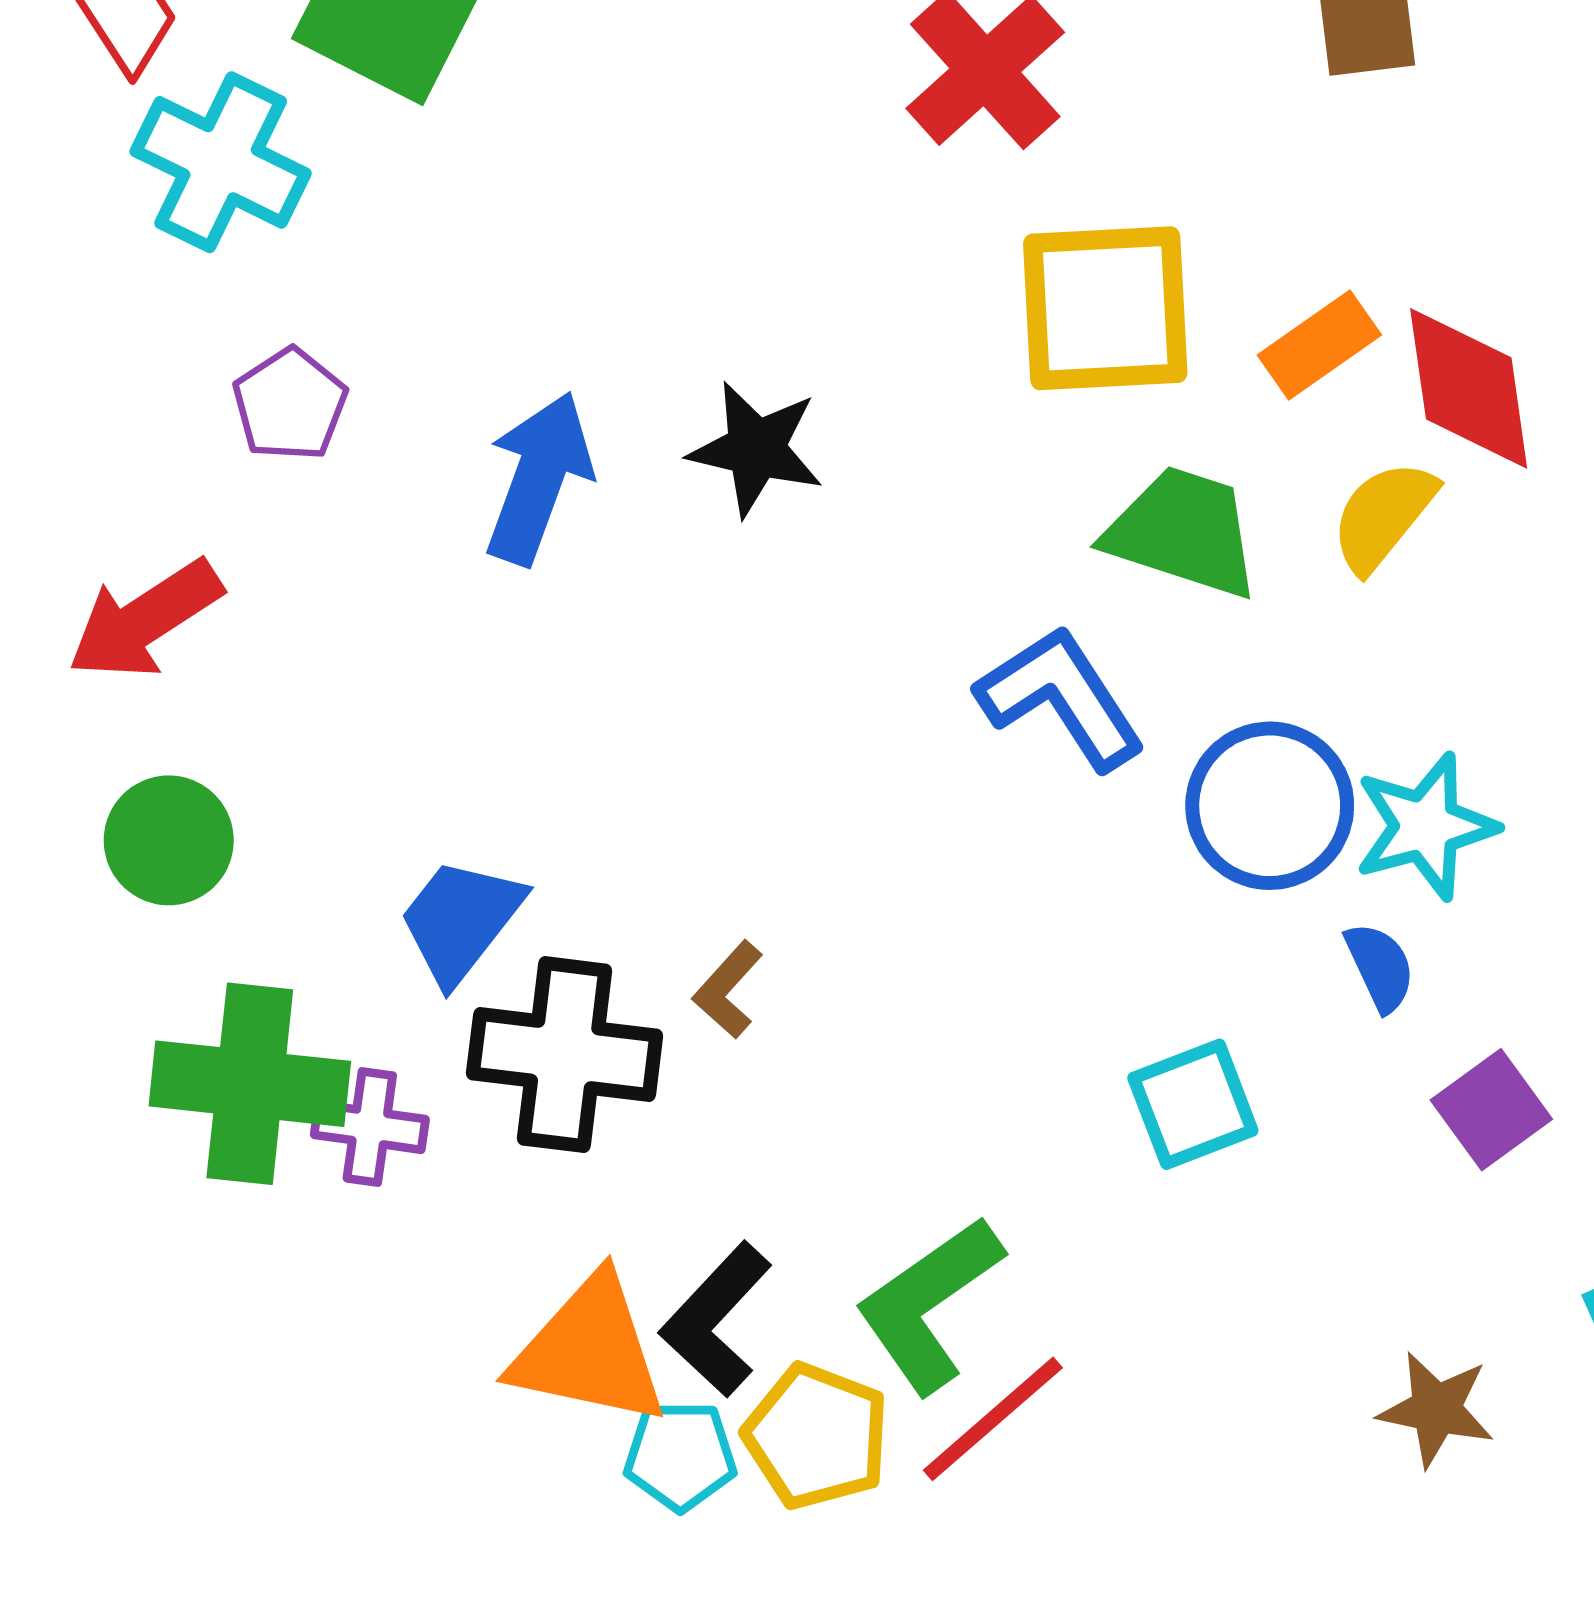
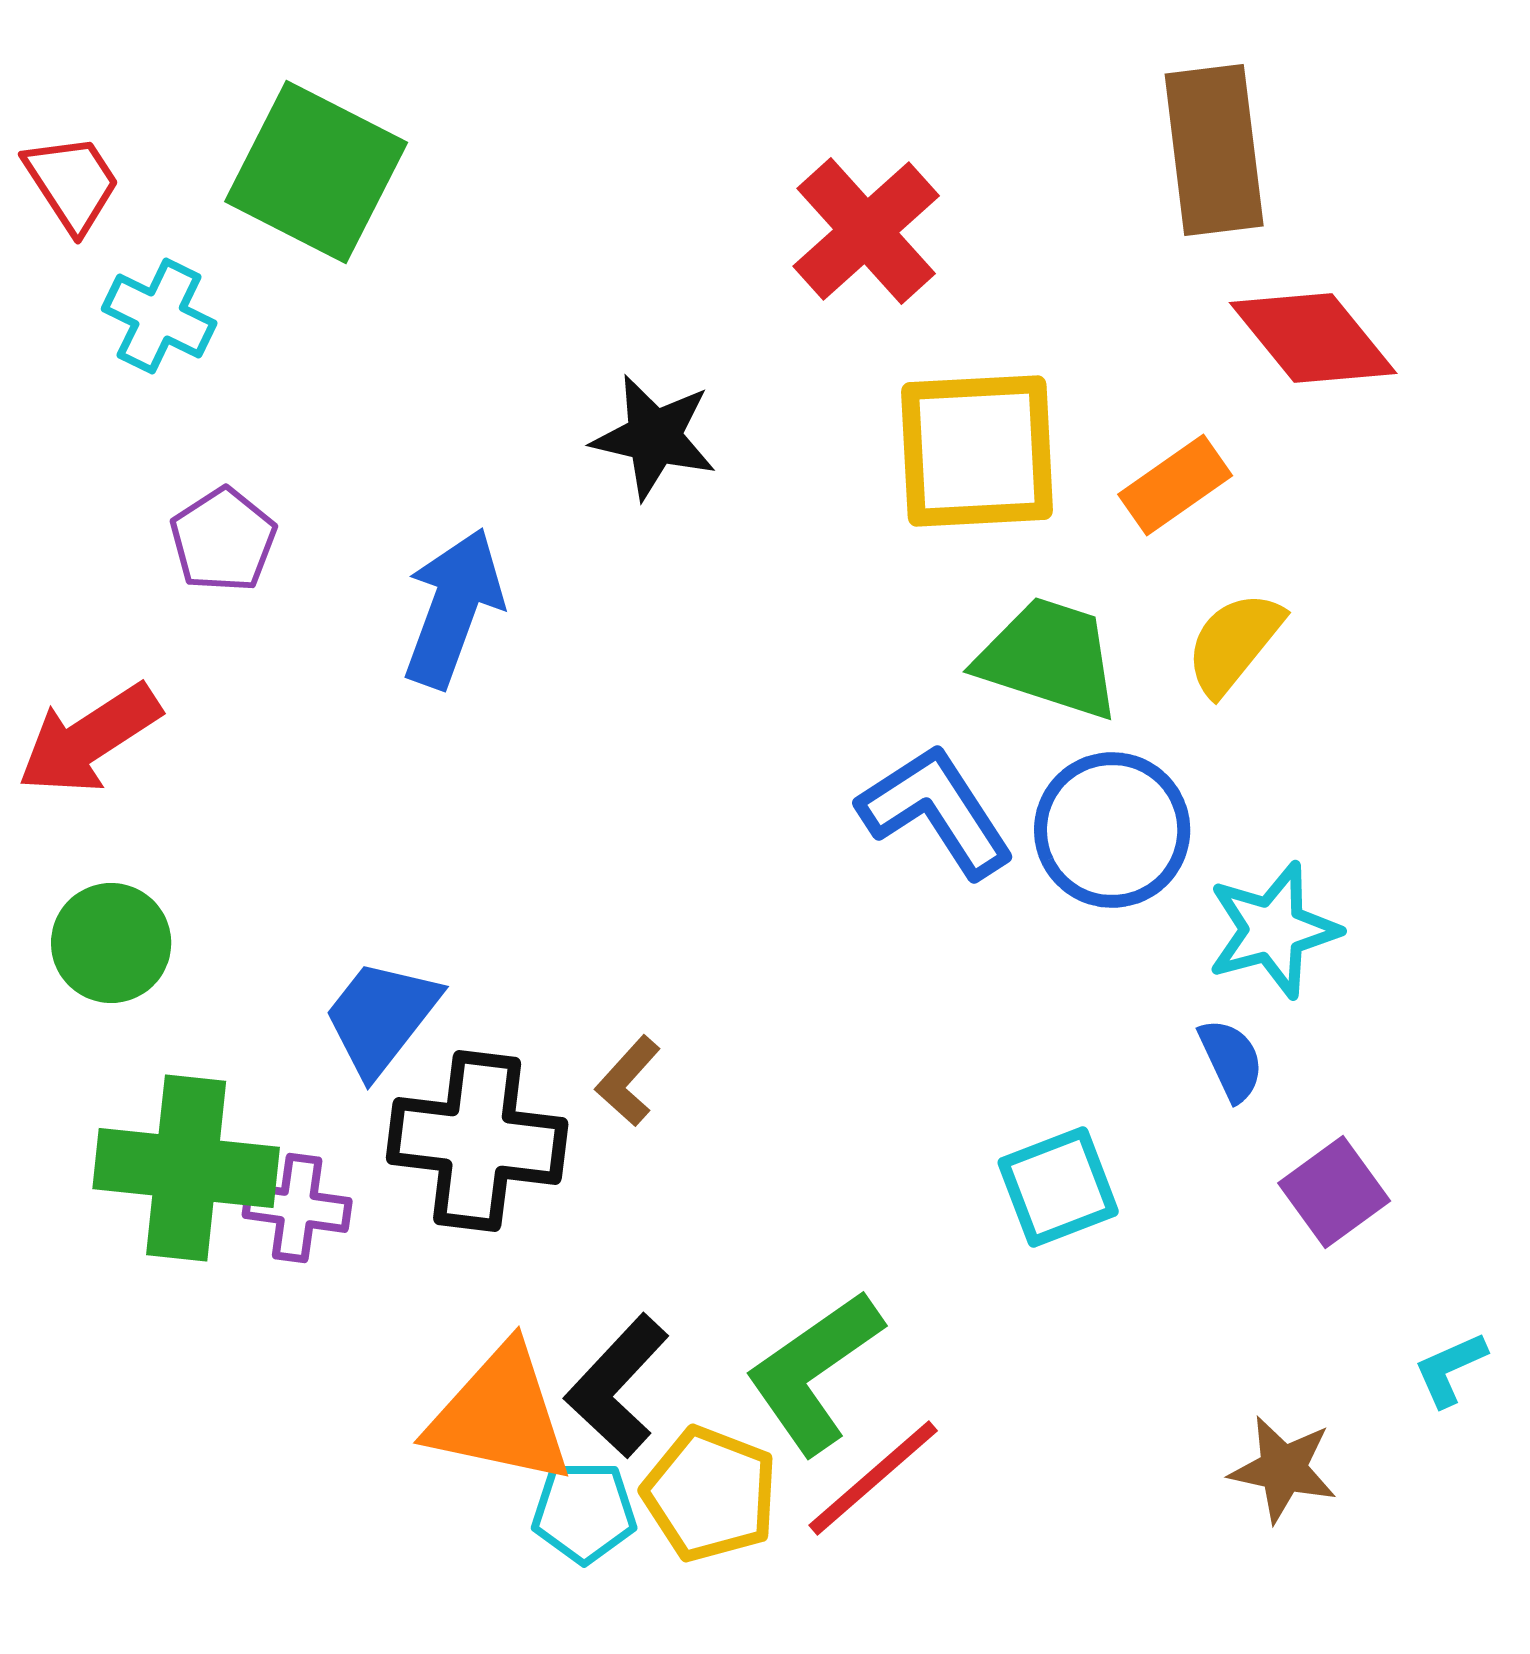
cyan cross: (221, 162) -> (159, 316), size x0.7
red diamond: (1469, 388) -> (1313, 338), moved, turned -31
black star: (756, 449) -> (654, 437), moved
blue circle: (1270, 806) -> (1112, 830), moved

